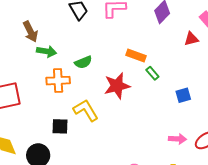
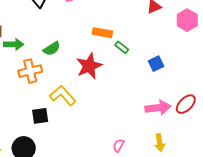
pink arrow: (177, 139) -> (158, 108), size x1.4

